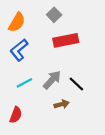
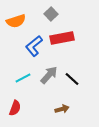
orange semicircle: (17, 22) -> (16, 21), turned 42
blue L-shape: (19, 50) -> (34, 46), moved
brown arrow: (62, 104) -> (62, 109), moved

